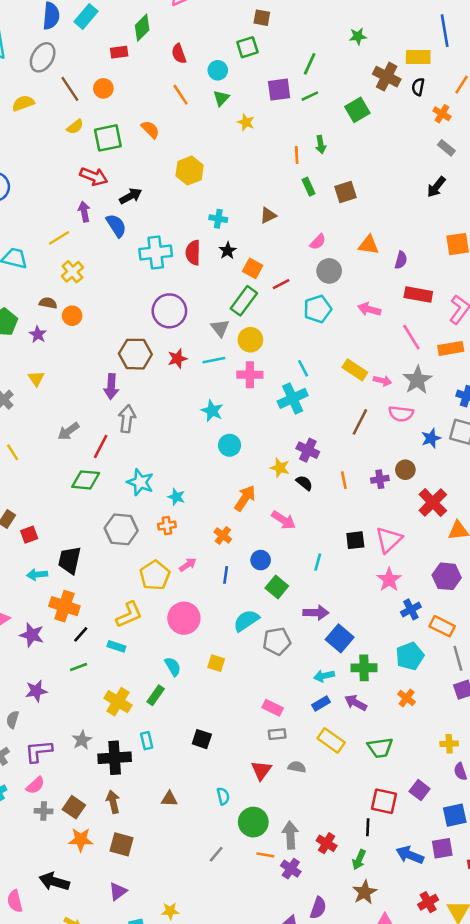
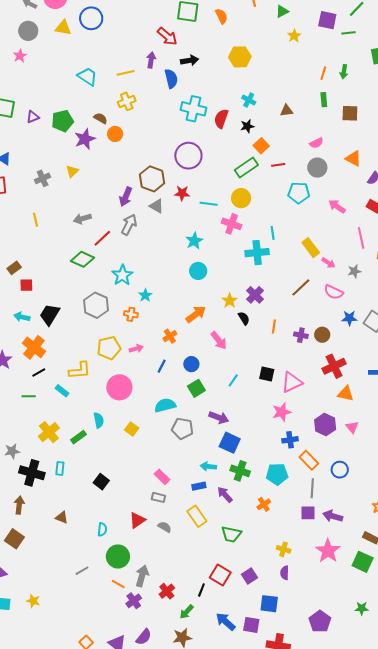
gray triangle: (220, 328) -> (157, 206), moved, turned -42
purple star: (38, 334) -> (85, 139), size x1.5
gray star: (417, 380) -> (354, 271), size x0.6
blue square: (340, 638) -> (230, 443), turned -35

